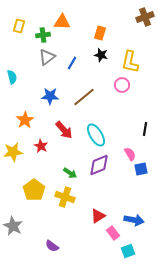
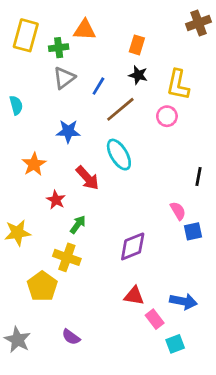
yellow rectangle: (19, 26) -> (26, 35), size x1.6
brown line: (84, 97) -> (120, 109), moved
cyan ellipse: (96, 135) -> (119, 155), moved
yellow star: (13, 152) -> (18, 233), moved
purple diamond: (99, 165) -> (133, 246), moved
green arrow: (70, 173) -> (78, 225), moved, turned -88
yellow pentagon: (34, 190) -> (42, 286), moved
yellow cross: (65, 197) -> (67, 257), moved
red triangle: (98, 216) -> (134, 296), turned 42
gray star: (13, 226) -> (18, 340), moved

